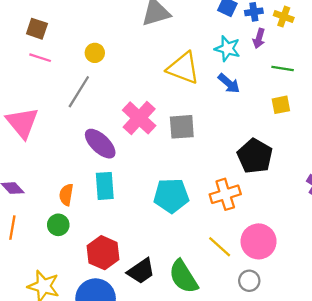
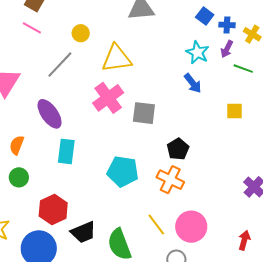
yellow triangle: (183, 68) -> (117, 58), moved, turned -40
green line: (283, 69) -> (243, 69), moved
purple ellipse: (100, 144) -> (50, 114), moved
black pentagon: (255, 156) -> (178, 149), moved, size x0.7
orange cross: (225, 194) -> (170, 180), turned 32
orange semicircle: (66, 195) -> (17, 145), moved

